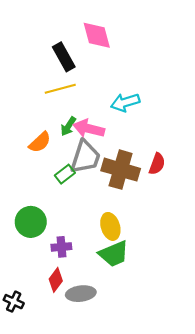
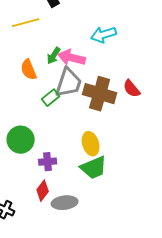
yellow line: (60, 89) -> (26, 23), moved
orange semicircle: (40, 142) -> (29, 70), turned 110
red semicircle: (157, 164) -> (132, 89), turned 120

